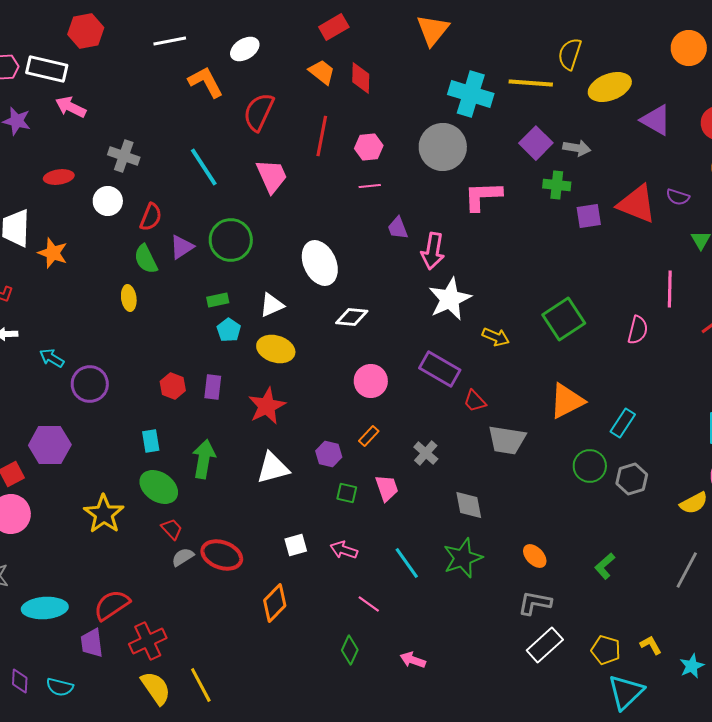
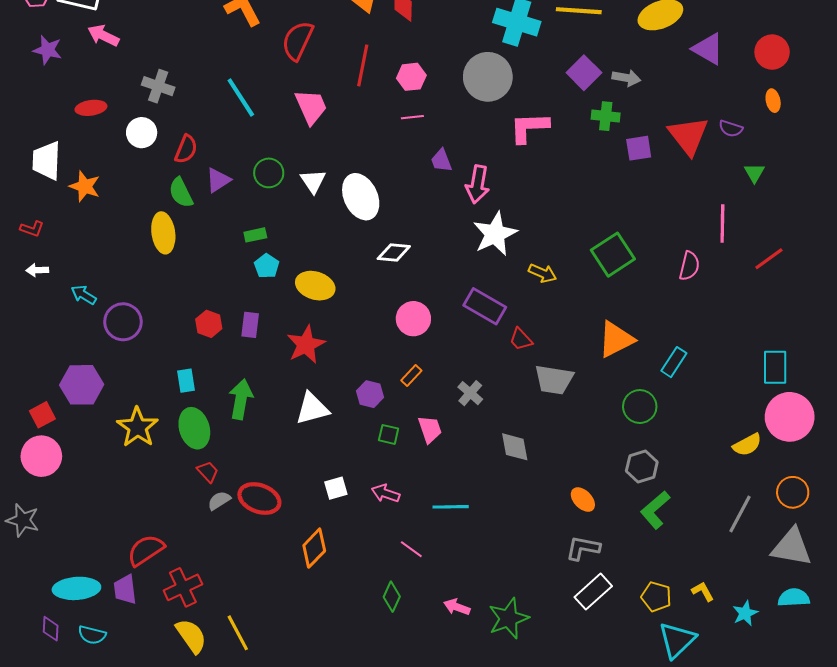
red triangle: (637, 204) -> (688, 136), turned 30
green circle: (231, 240) -> (269, 173), size x0.7
yellow ellipse: (129, 298) -> (163, 233), size x1.5
white triangle: (272, 305) -> (313, 181), moved, turned -40
gray hexagon: (632, 479) -> (642, 466), moved
green ellipse: (159, 487) -> (194, 428), turned 39
yellow star: (104, 514) -> (137, 427), moved
green star: (463, 558) -> (508, 618), moved
cyan line: (407, 563) -> (451, 507), turned -56
green L-shape: (605, 566) -> (655, 510), size x1.4
cyan ellipse: (45, 608) -> (76, 588), moved

